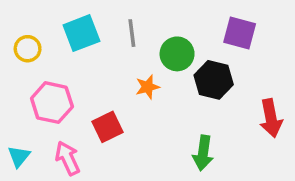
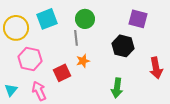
gray line: (132, 33) -> (76, 38), moved
yellow circle: (28, 49) -> (16, 28), size x1.6
green circle: (177, 54) -> (85, 19), moved
orange star: (148, 87) -> (83, 61), moved

